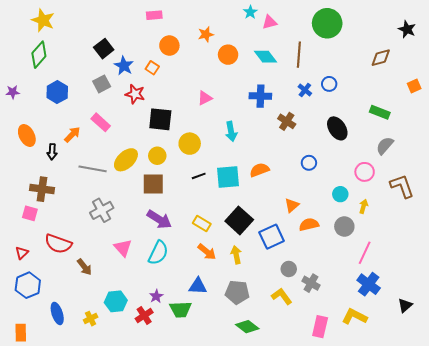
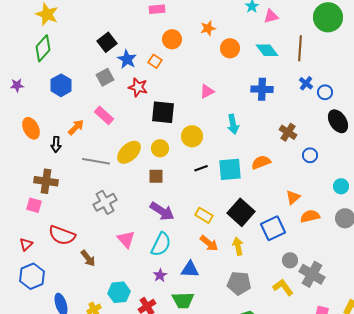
blue circle: (329, 84) -> (325, 92), moved
brown cross: (287, 121) -> (288, 132), moved
brown square: (153, 184) -> (156, 176), size x0.7
gray cross: (311, 283) -> (312, 274), size x1.4
blue triangle: (198, 286) -> (190, 269), moved
purple star: (156, 296) -> (160, 275), moved

